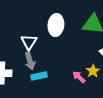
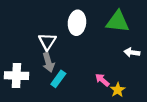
yellow star: (93, 71) -> (118, 90), moved
cyan rectangle: (39, 76) -> (58, 79), turned -42

